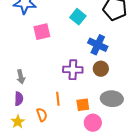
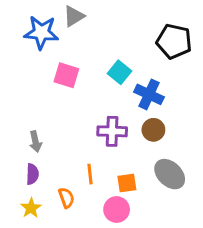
cyan square: (78, 17) -> (119, 72), moved
pink square: (42, 32) -> (66, 75), turned 30
gray ellipse: (112, 99) -> (170, 174), turned 40
pink circle: (93, 123) -> (117, 209), moved

